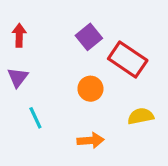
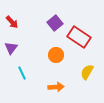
red arrow: (19, 35) -> (12, 22), turned 136
yellow semicircle: (141, 116) -> (87, 72), turned -49

